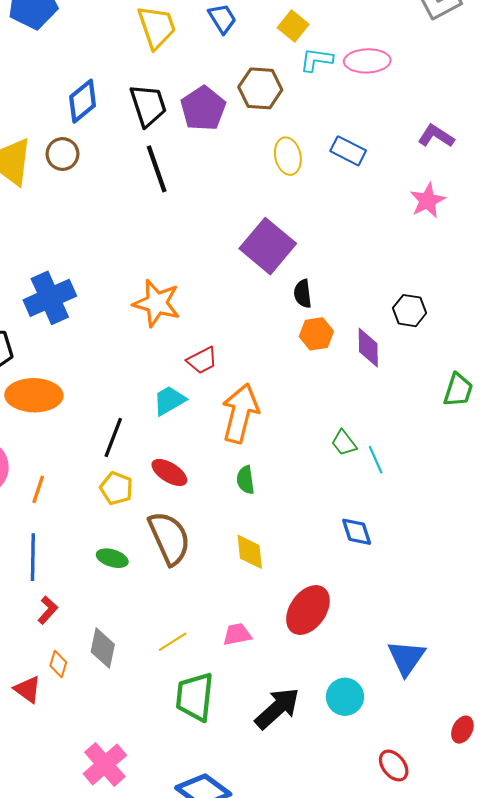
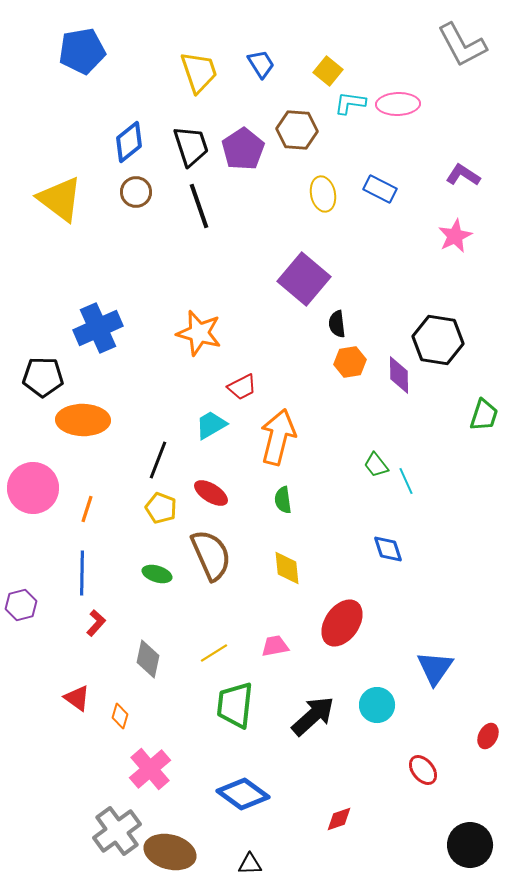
brown circle: (62, 154) -> (136, 192), moved
black hexagon: (410, 311) -> (438, 340), size x1.6
orange diamond: (58, 664) -> (120, 716), moved

